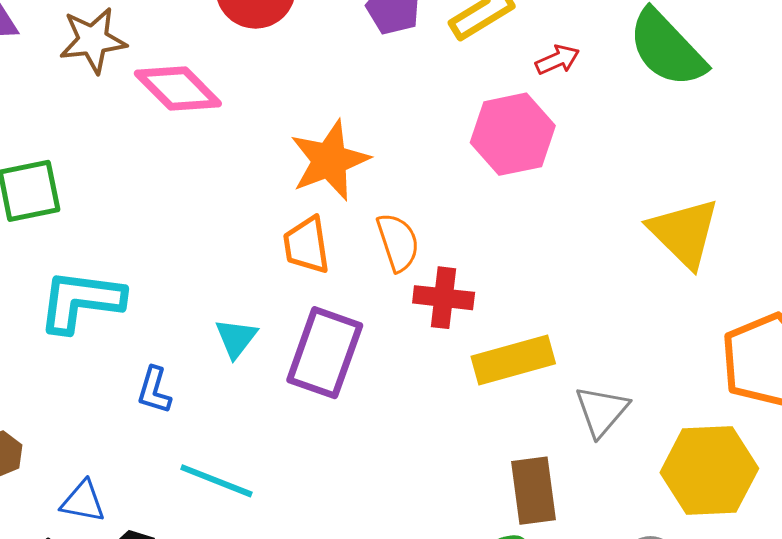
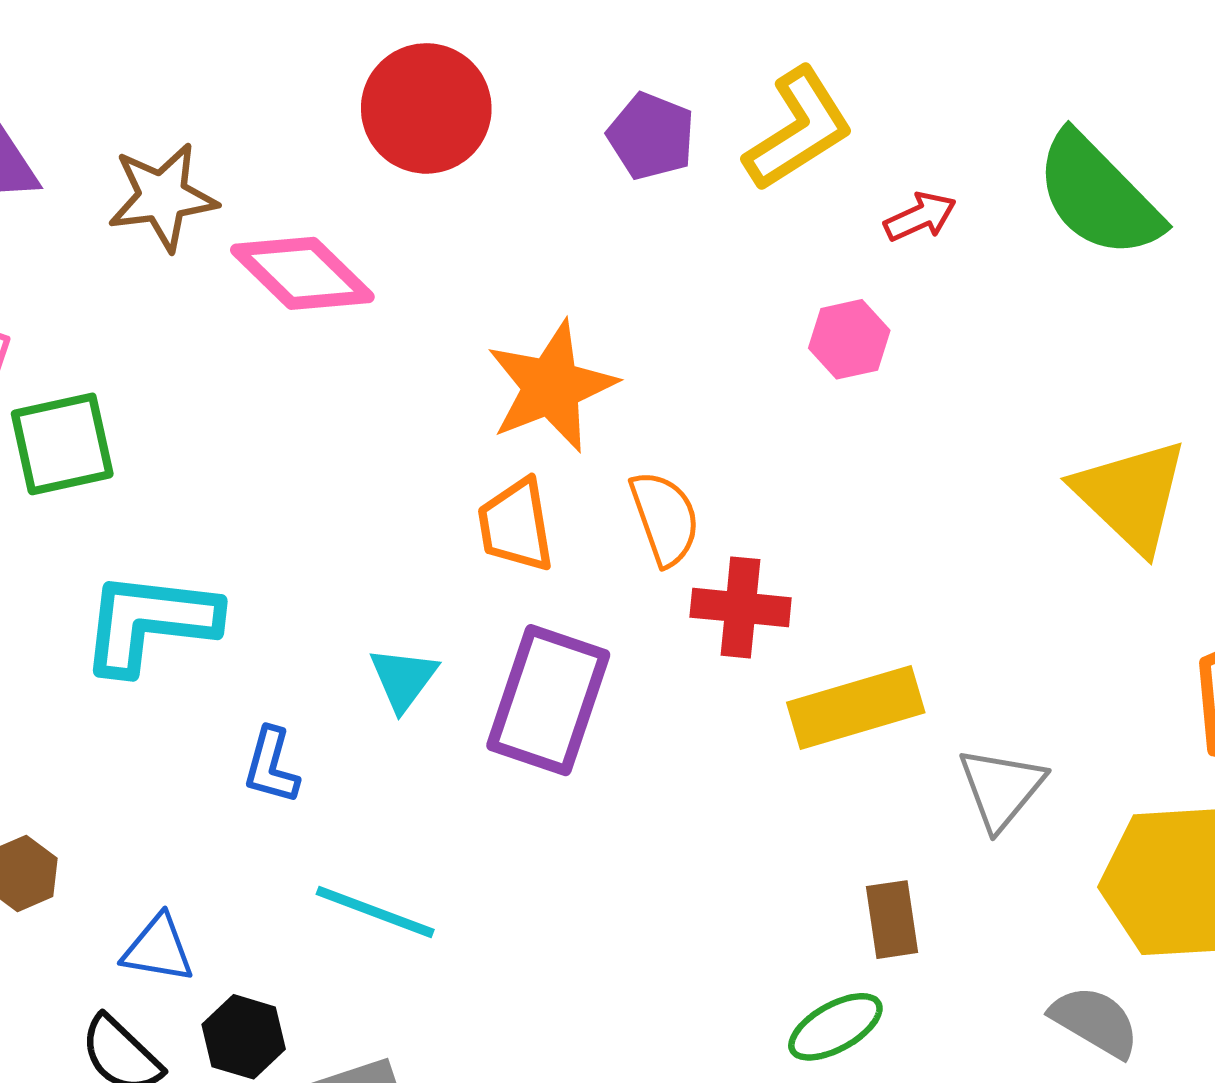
pink hexagon: (513, 134) -> (849, 339), size x0.6
brown rectangle: (533, 491) -> (892, 920), size x0.7

